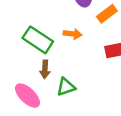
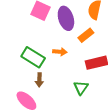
green triangle: (66, 87) -> (81, 88), moved, turned -35

